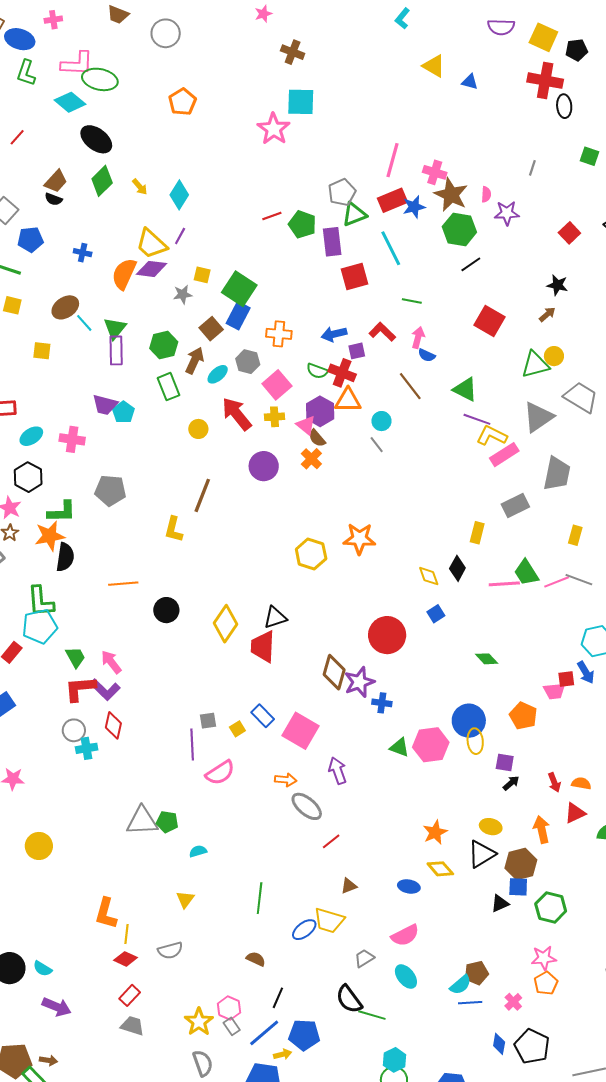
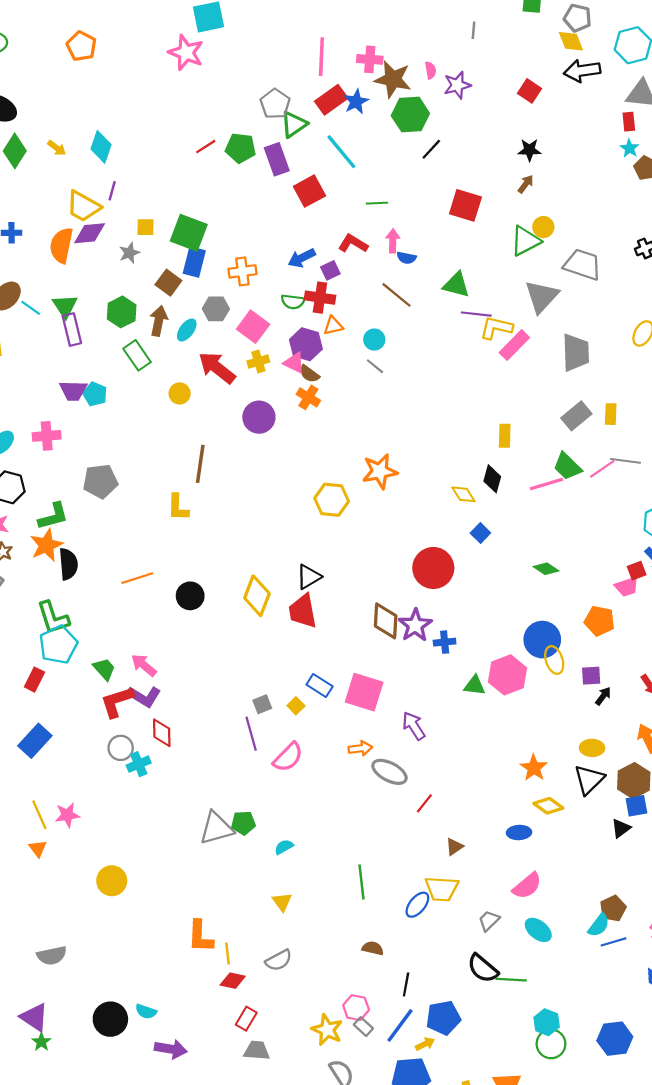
orange triangle: (348, 400) -> (333, 326), size x0.7
gray rectangle: (515, 506) -> (576, 416), moved

